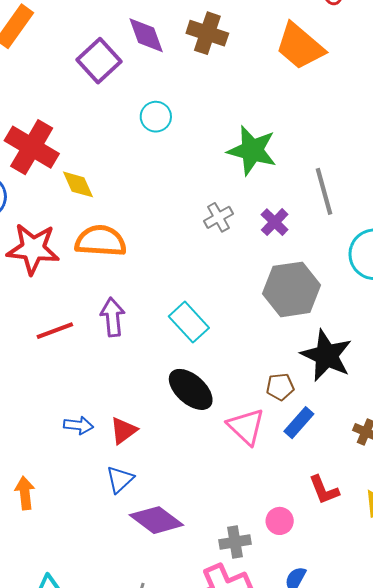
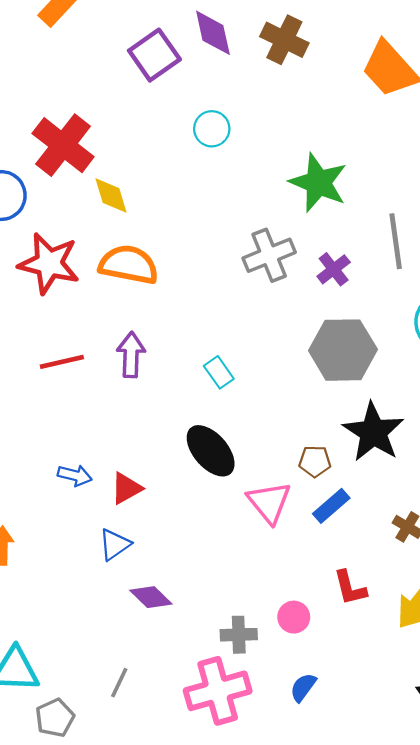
gray cross: (218, 217) -> (269, 255), size x1.5
cyan rectangle: (189, 322) -> (219, 372), size x0.7
purple diamond: (156, 520) -> (151, 597), size x0.7

